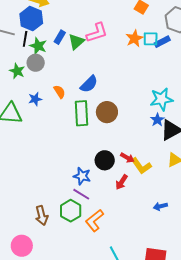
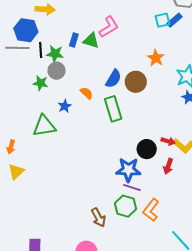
blue hexagon: (31, 19) -> (26, 30), moved
orange star: (134, 38) -> (156, 58), moved
green triangle: (76, 42) -> (91, 41), turned -48
brown circle: (107, 112) -> (136, 82), moved
blue star: (82, 176) -> (128, 170), size x1.4

